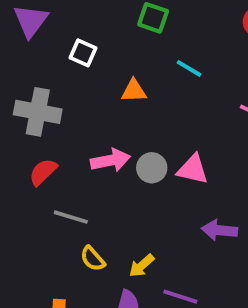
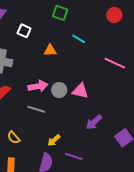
gray line: (71, 217) -> (36, 109), moved
purple arrow: (219, 230) -> (94, 122), turned -48
yellow semicircle: (93, 259) -> (14, 137), moved

